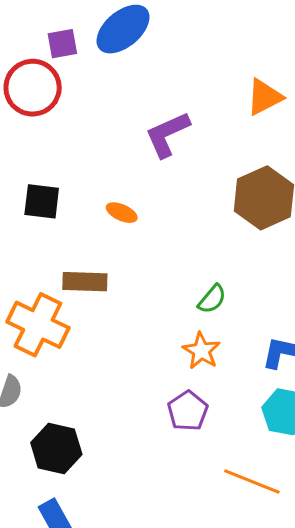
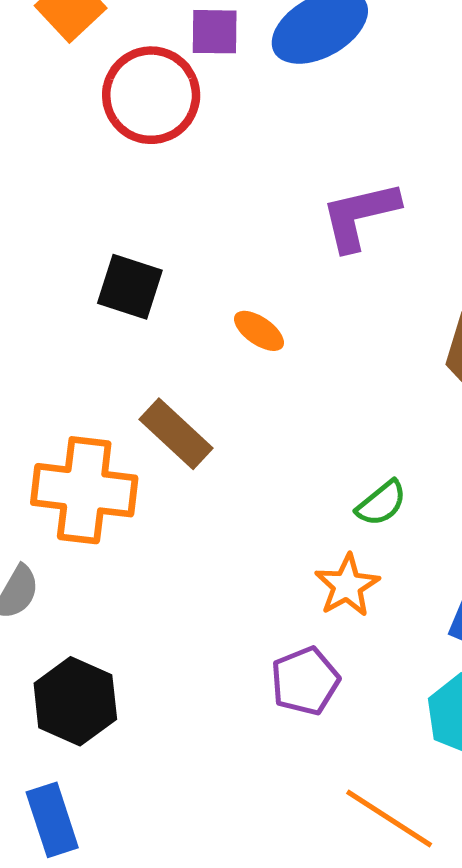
brown rectangle: (85, 282) -> (176, 434), turned 30
orange cross: (38, 325) -> (84, 490), turned -30

